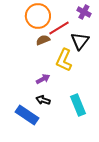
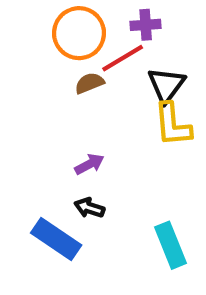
purple cross: (84, 12) -> (146, 25), moved, turned -32
yellow L-shape: (64, 60) -> (173, 125), moved, turned -30
cyan rectangle: (78, 105) -> (170, 245), moved

